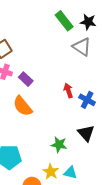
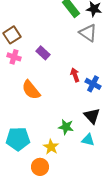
purple rectangle: (26, 79) -> (43, 53), moved
yellow star: (51, 172) -> (51, 147), moved
cyan triangle: (70, 173) -> (88, 140), moved

